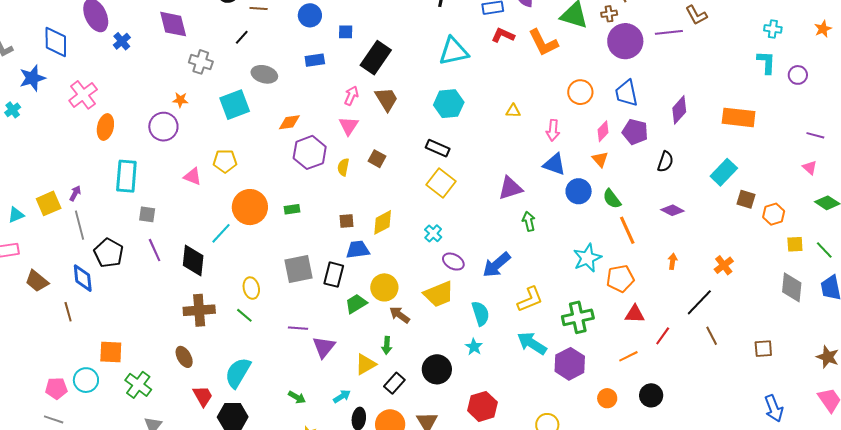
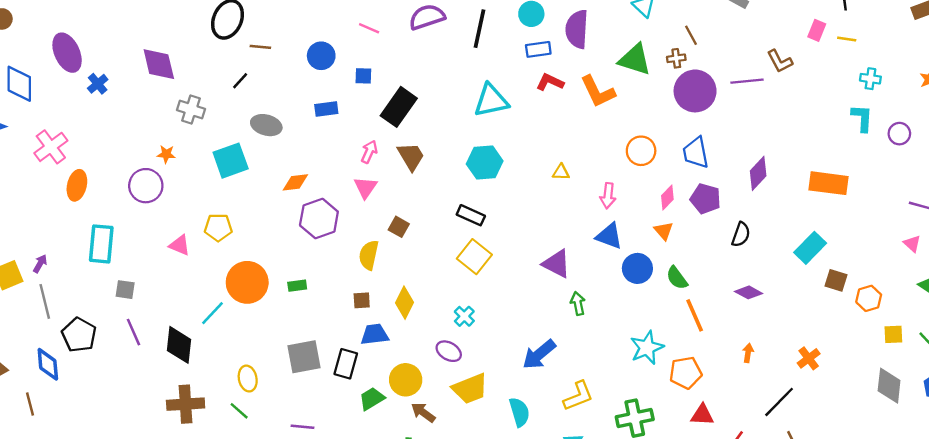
yellow semicircle: (343, 167) -> (369, 255), moved, size x1.4
purple triangle: (510, 188) -> (557, 264), turned 44
yellow diamond: (383, 222) -> (405, 303), turned -36
purple ellipse: (453, 262) -> (449, 351), moved

